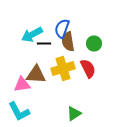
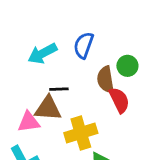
brown semicircle: (68, 42) -> (106, 80), moved
black line: (44, 44) -> (59, 89), moved
yellow cross: (63, 68) -> (81, 133), moved

